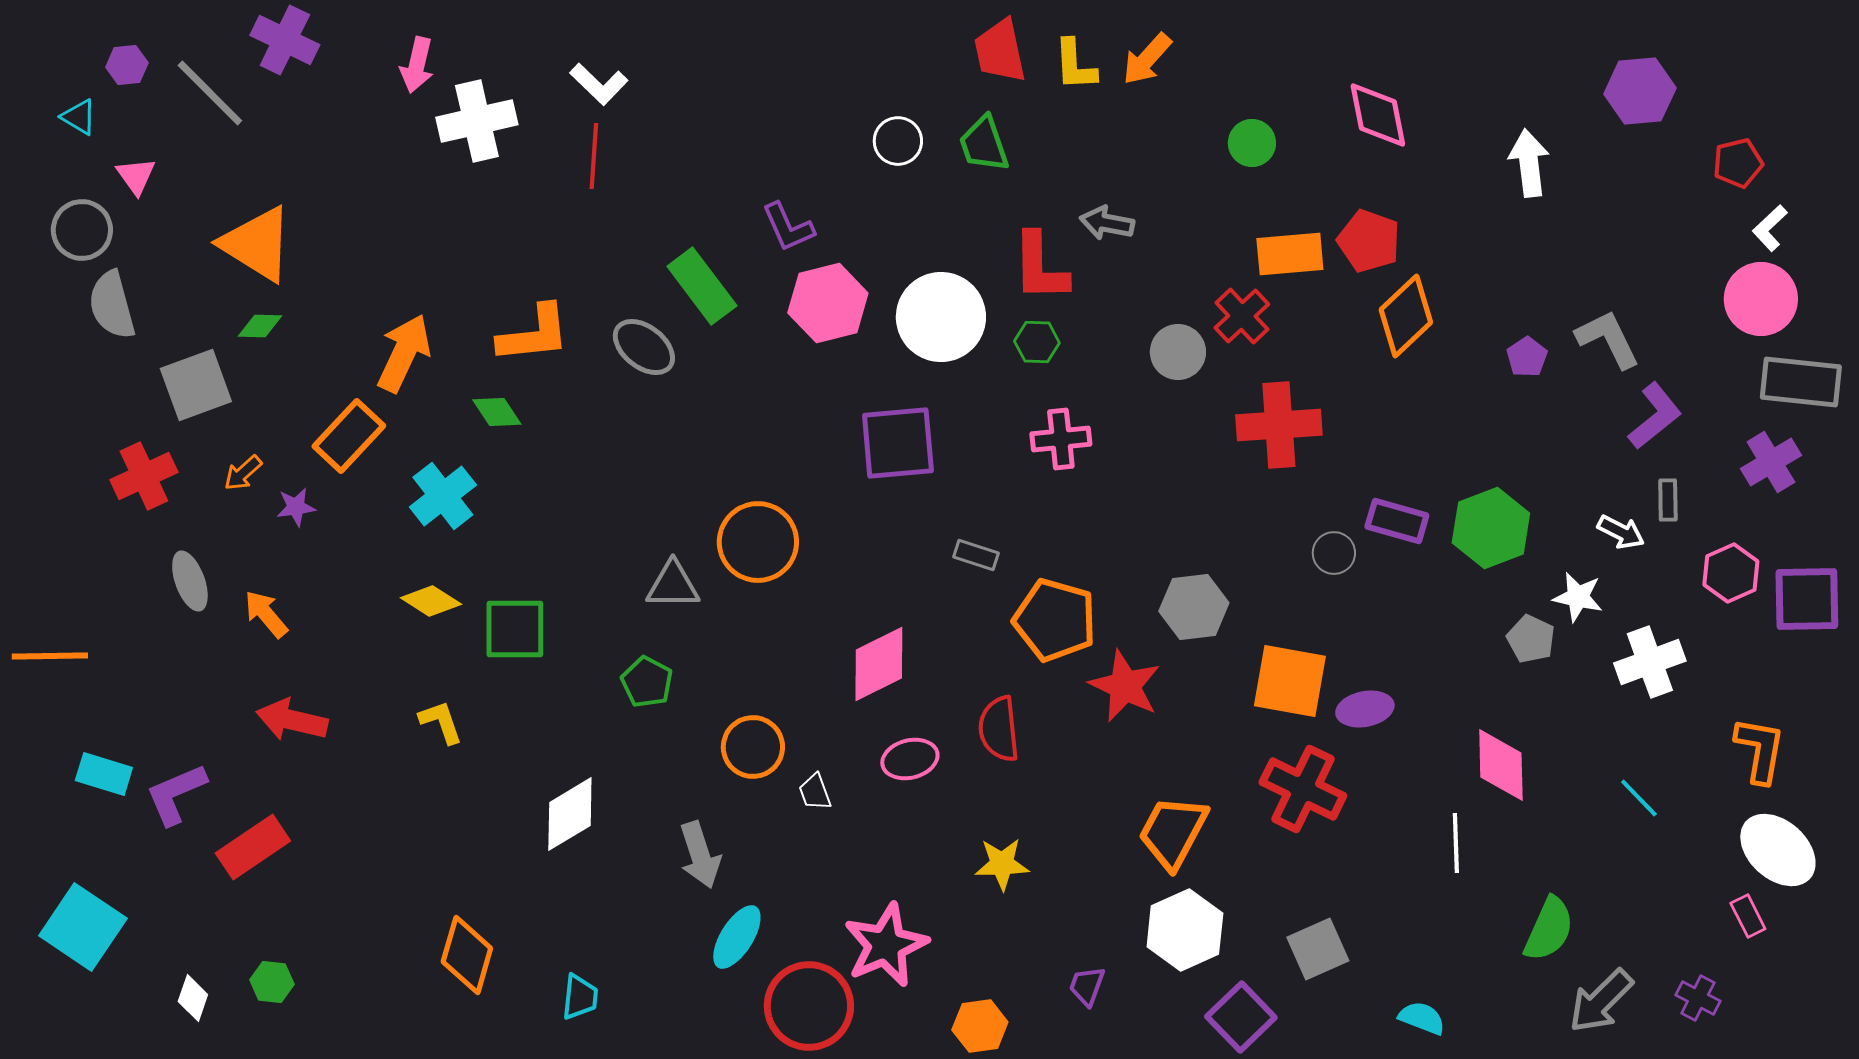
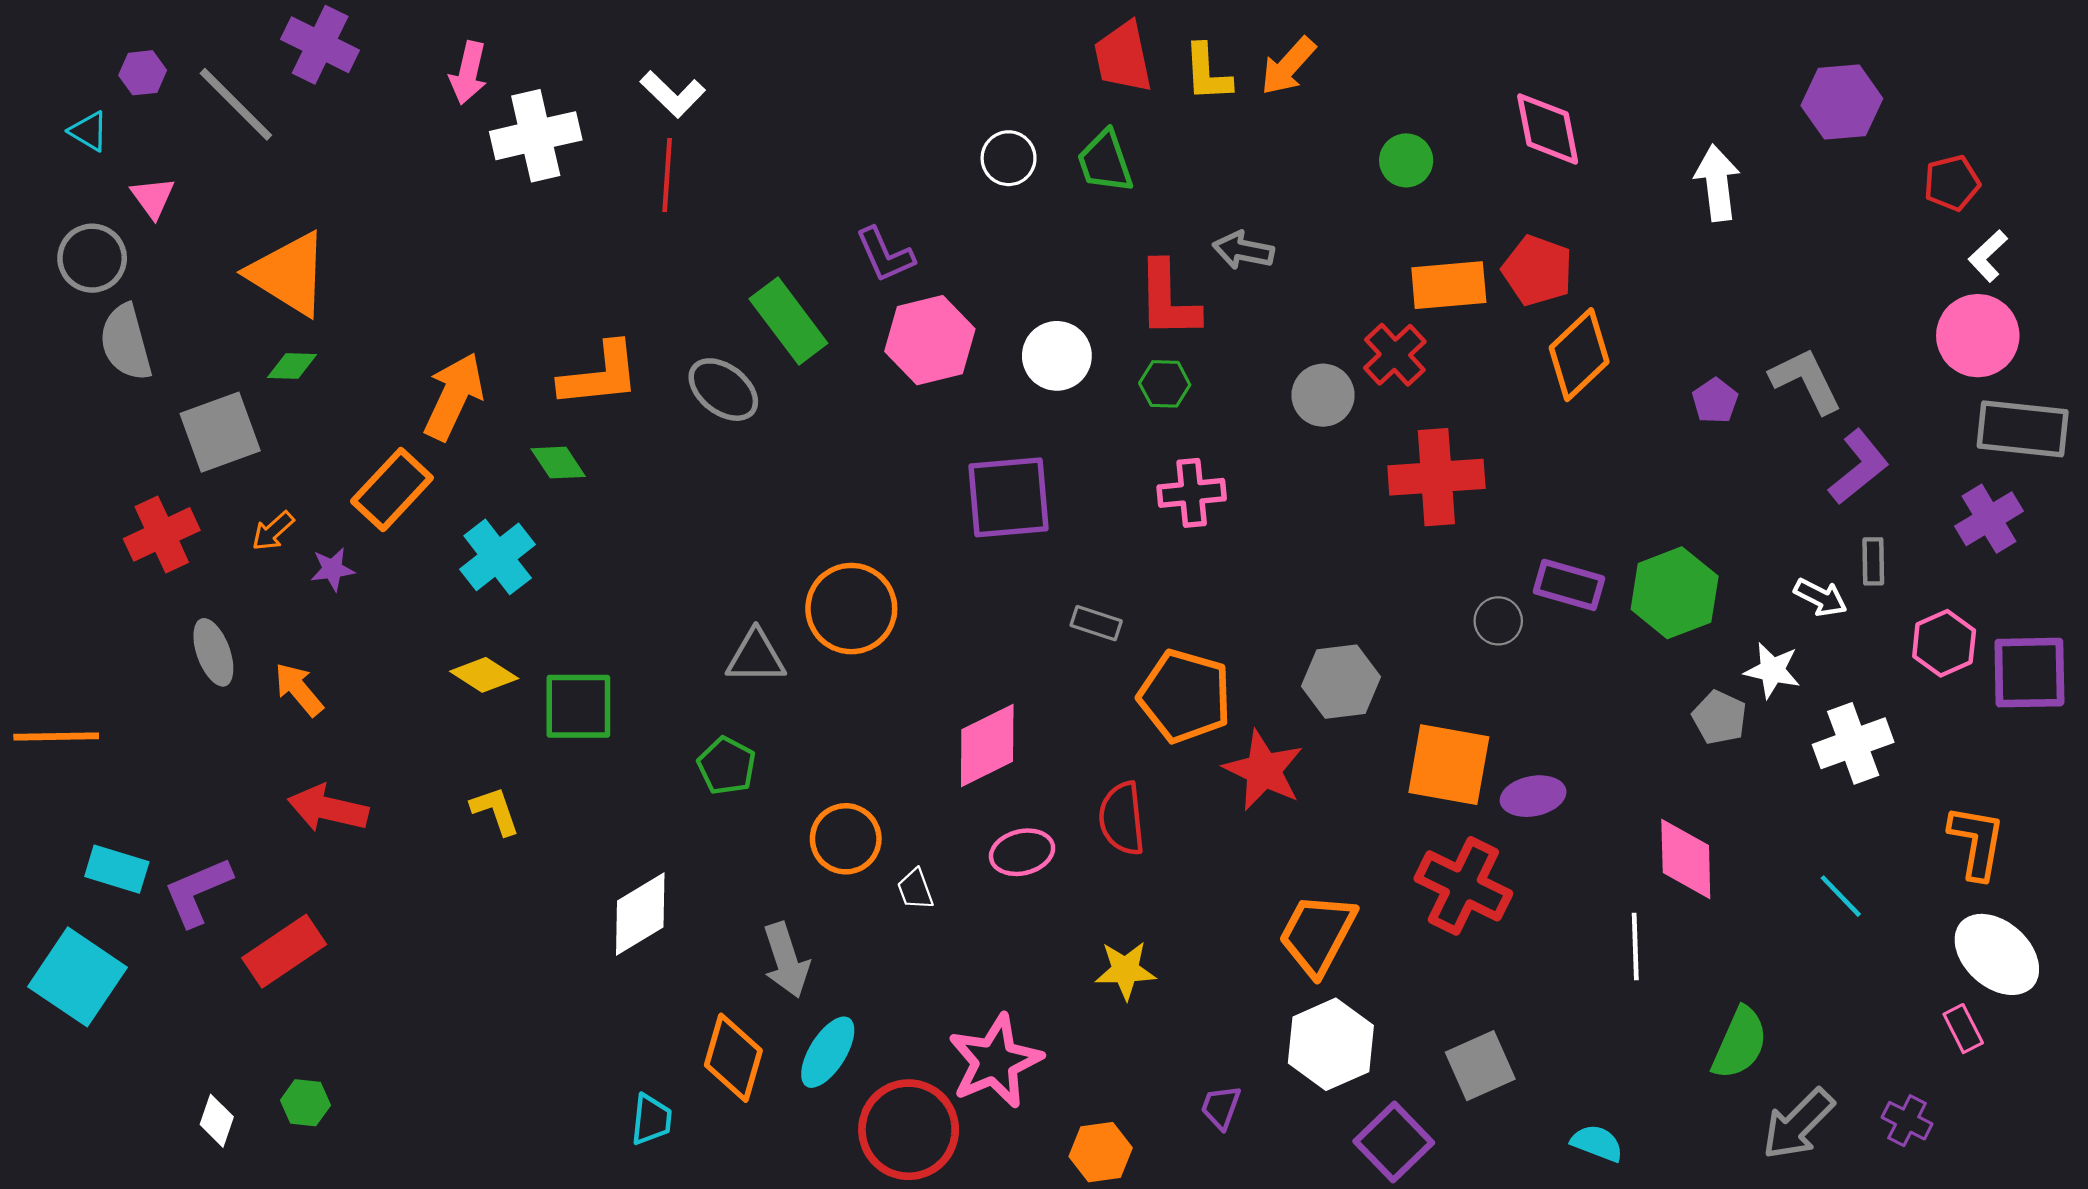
white circle: (941, 317) -> (1057, 356), size x0.7
cyan square: (83, 927) -> (77, 977), moved
orange diamond: (467, 955) -> (733, 1058), moved

